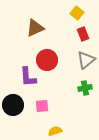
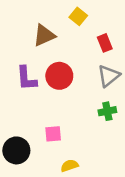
yellow square: (77, 13) -> (78, 16), moved
purple L-shape: (28, 77) -> (26, 78), moved
black circle: (13, 105) -> (16, 150), moved

